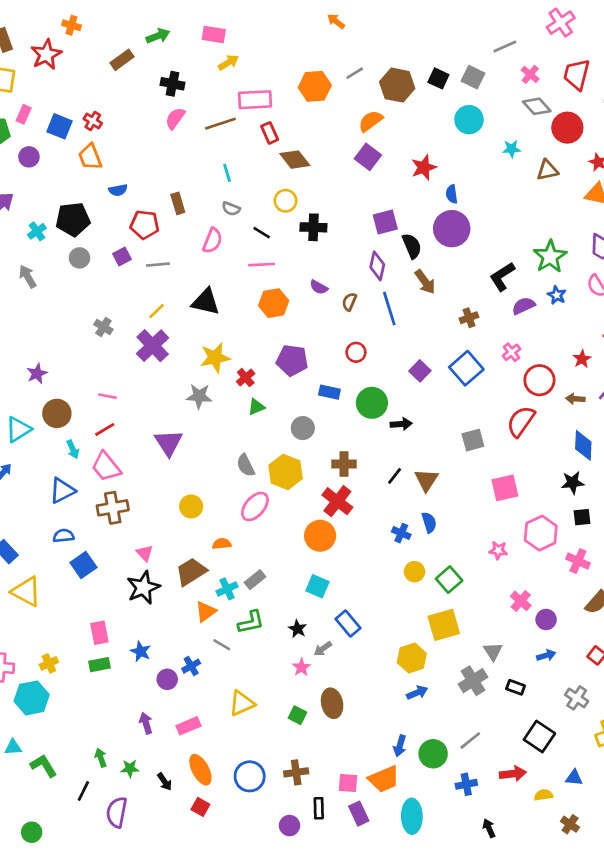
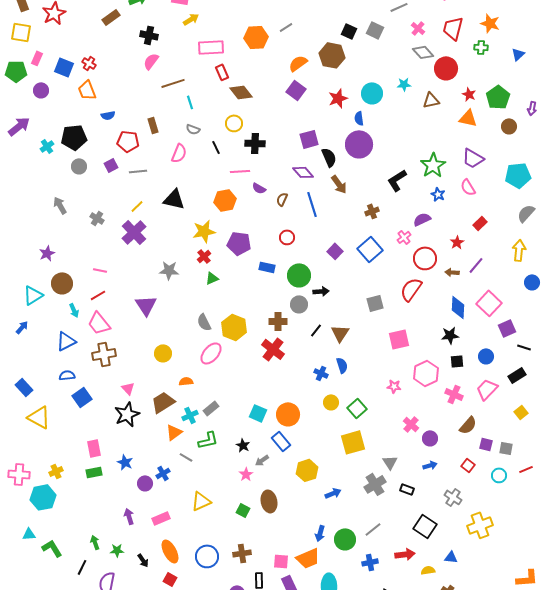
brown hexagon: (397, 85) -> (332, 55), moved
cyan circle: (469, 120) -> (372, 93), moved
brown line: (220, 124) -> (173, 83), moved
black line: (262, 233) -> (216, 147), turned 32
pink line: (262, 265) -> (240, 171), moved
purple diamond: (377, 266) -> (303, 172), turned -55
gray arrow: (28, 277) -> (60, 205), moved
purple semicircle: (523, 306) -> (422, 219), moved
yellow star: (215, 358) -> (204, 231), moved
gray circle: (303, 428) -> (299, 304), moved
orange circle: (320, 536) -> (288, 414), moved
yellow hexagon: (412, 658) -> (307, 470), moved

